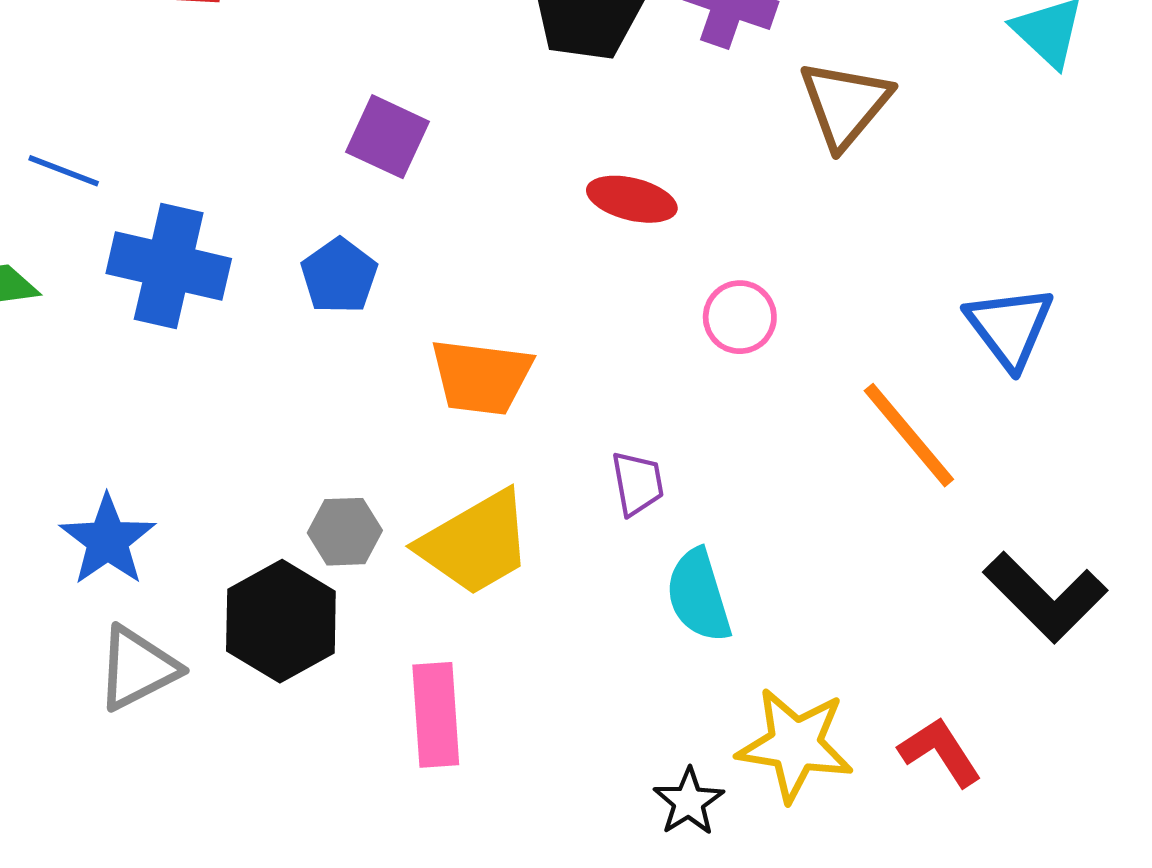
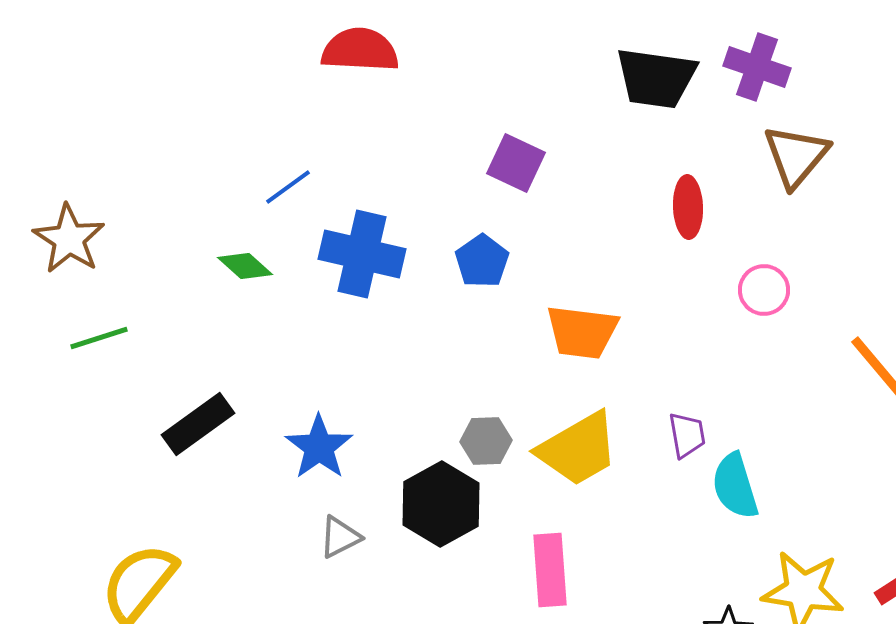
brown triangle: (845, 104) -> (796, 156), moved
blue line: (64, 171) -> (288, 187), turned -57
red ellipse: (632, 199) -> (688, 207), turned 74
purple trapezoid: (638, 483) -> (687, 435), moved
gray triangle: (137, 668) -> (340, 537), size x0.7

